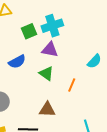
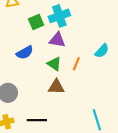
orange line: (72, 85) -> (76, 64), moved
brown triangle: (47, 110) -> (56, 87), moved

